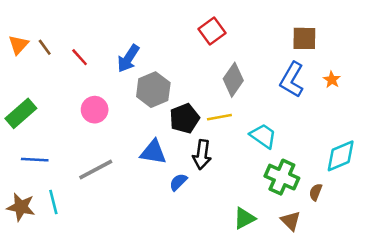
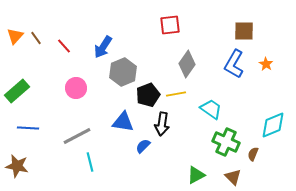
red square: (212, 31) -> (170, 25), turned 30
cyan line: (53, 202) -> (90, 162), moved

